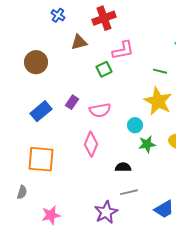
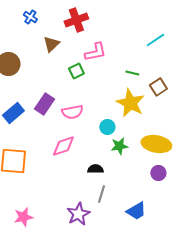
brown triangle: (79, 42) -> (51, 44), turned -30
purple rectangle: (72, 102) -> (44, 104), size x1.5
pink diamond: (91, 144) -> (63, 146), turned 50
gray line: (129, 192) -> (101, 194), turned -60

